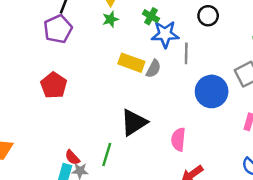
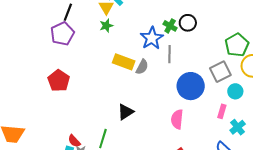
green cross: (151, 16) -> (170, 26), moved
blue star: (165, 34) -> (152, 38), turned -30
black triangle: (134, 123) -> (126, 112), size x0.7
pink semicircle: (178, 139) -> (177, 119), moved

